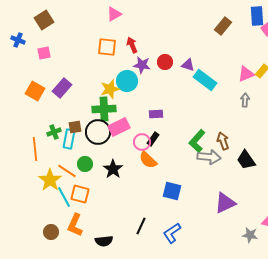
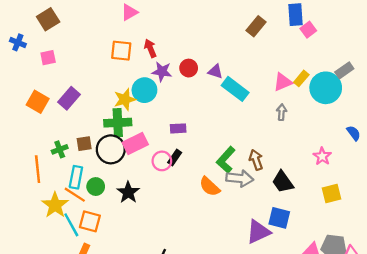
cyan rectangle: (69, 139) -> (76, 177), moved
orange semicircle: (148, 160) -> (210, 187), moved
blue square: (172, 191) -> (279, 218), moved

